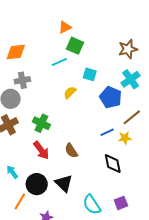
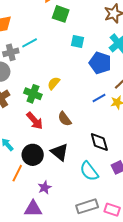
cyan line: (59, 62) -> (30, 43), moved
yellow semicircle: (70, 93) -> (54, 83), moved
black diamond: (113, 164) -> (99, 142), moved

